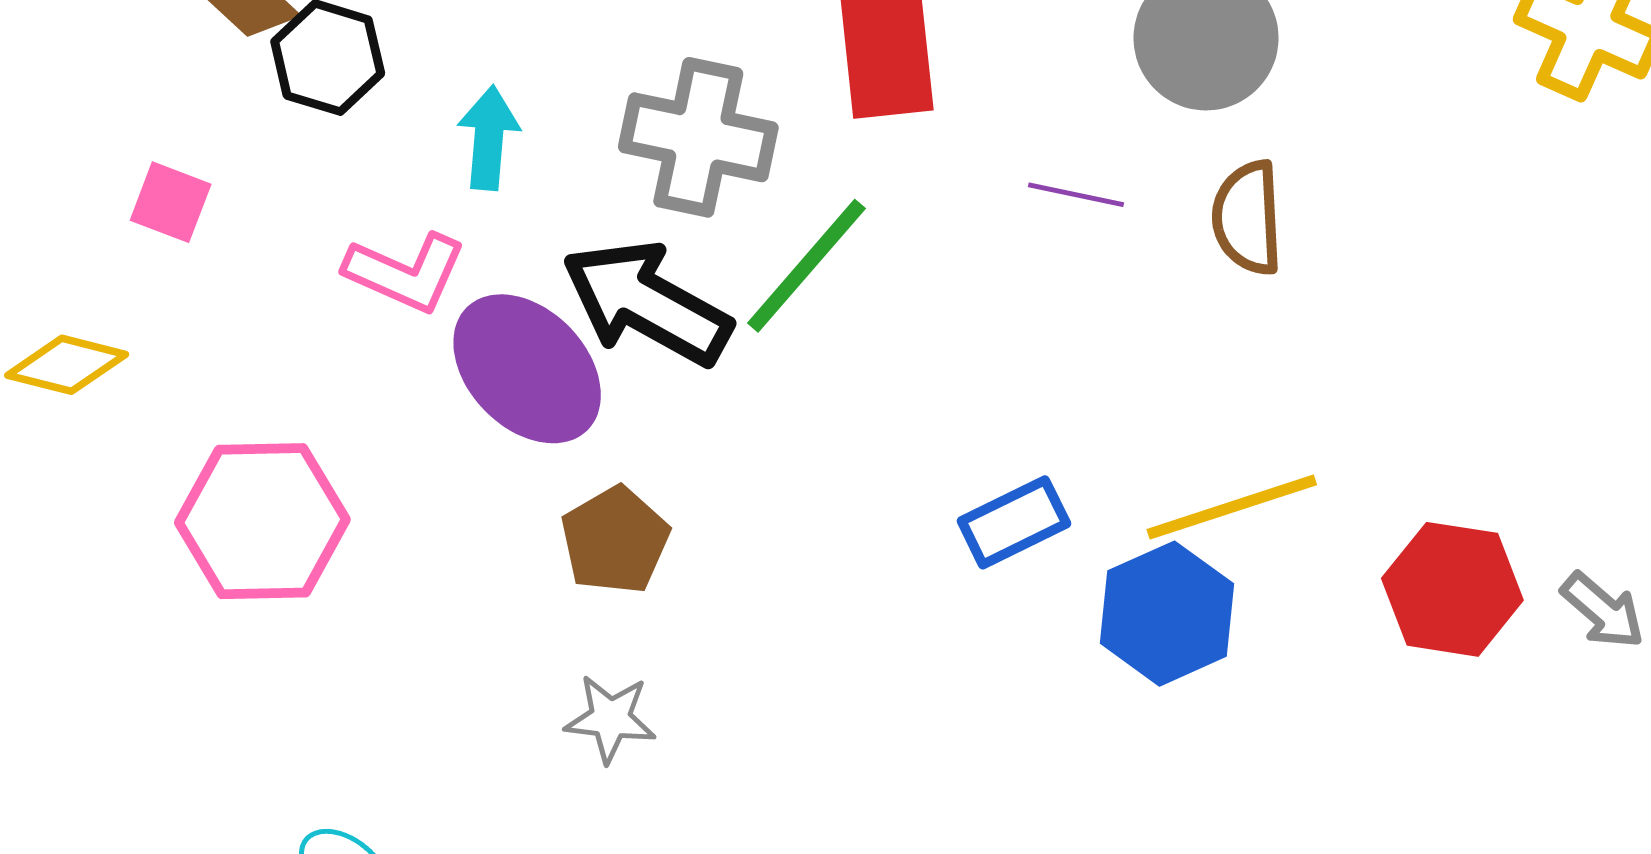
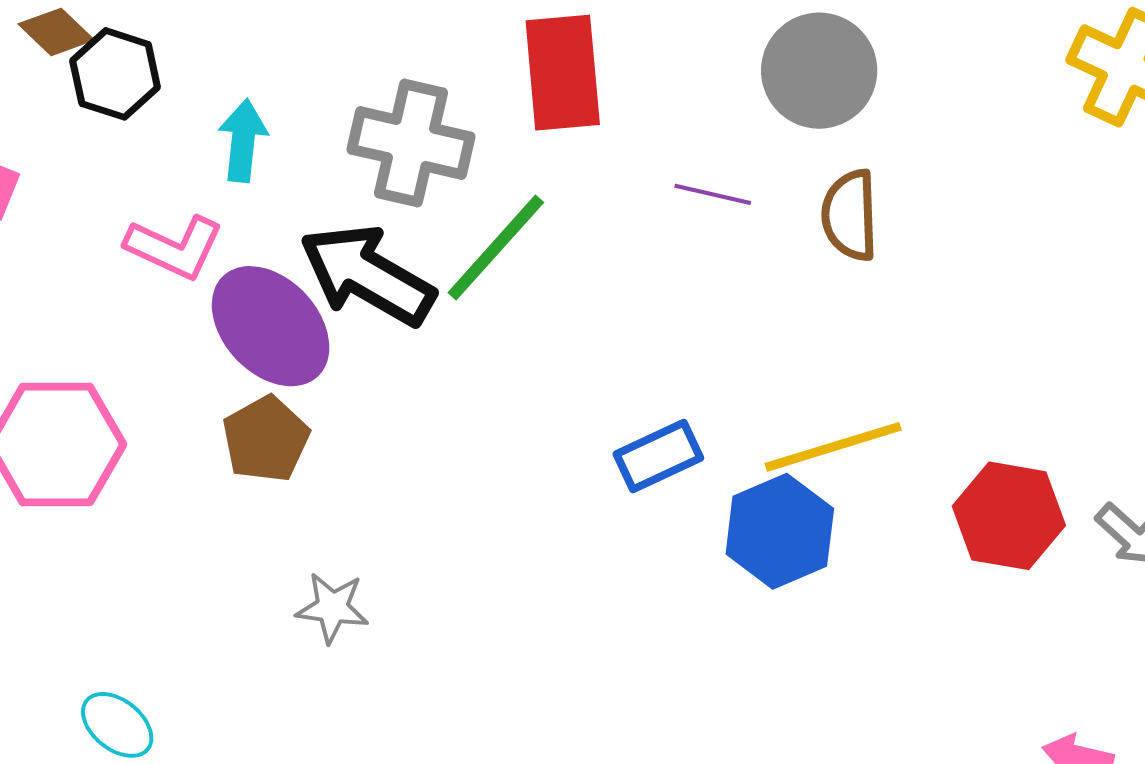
brown pentagon: (615, 540) -> (266, 439), moved

